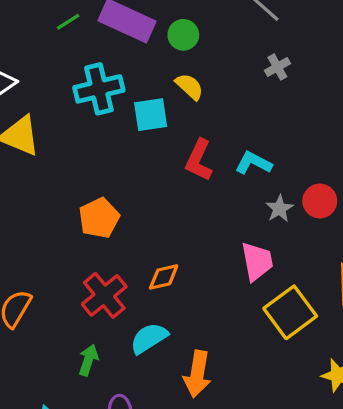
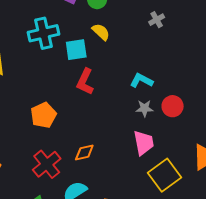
red L-shape: (199, 160) -> (85, 82), moved
red circle: (320, 201) -> (173, 106), moved
gray star: (279, 209) -> (145, 108), moved, turned 30

